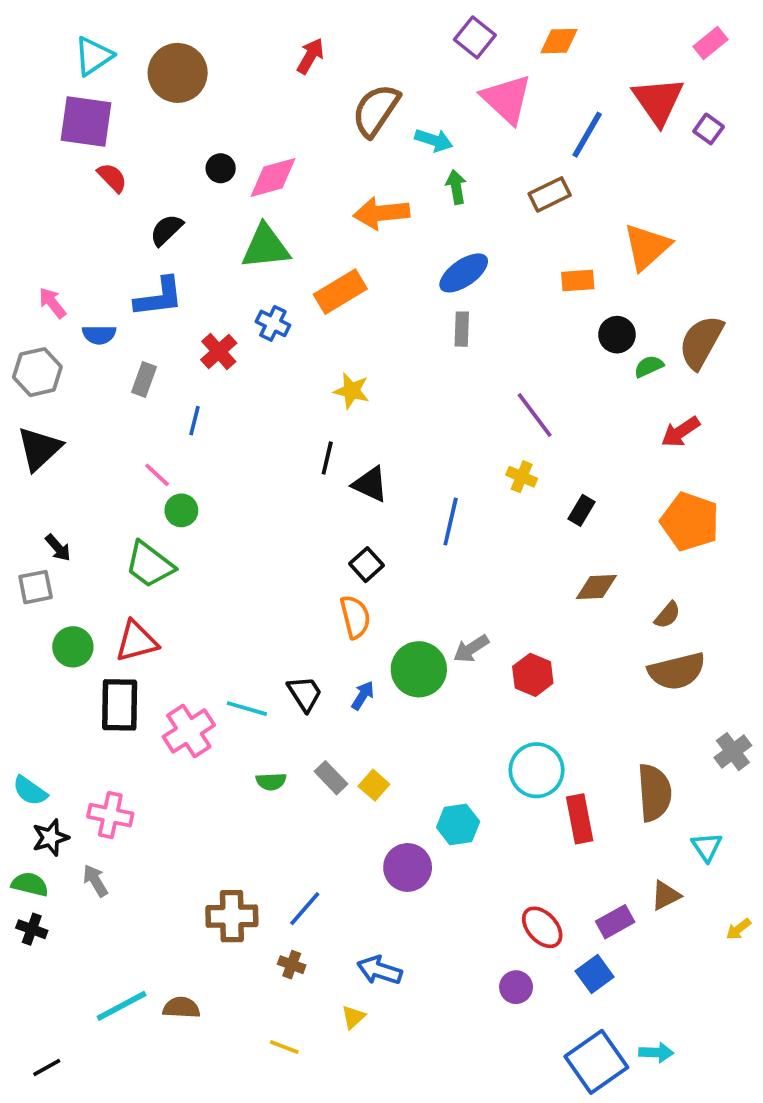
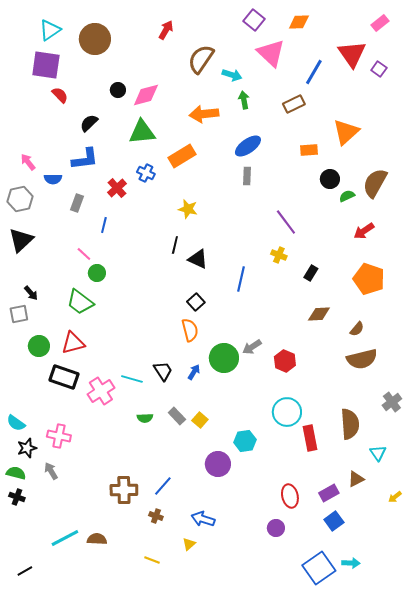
black rectangle: (120, 705) -> (64, 377), turned -72
red ellipse: (542, 927) -> (290, 496), turned 30
blue square: (595, 974) -> (334, 521), moved

